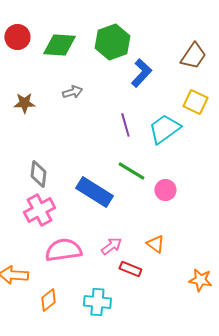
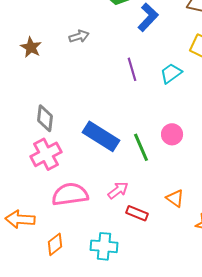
brown star: (24, 103) -> (31, 47), turned 30
cyan trapezoid: (164, 129) -> (171, 73), size x0.7
green line: (131, 171) -> (141, 147), moved, turned 36
orange triangle: (155, 244) -> (175, 198), moved

